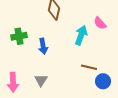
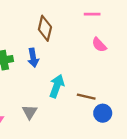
cyan arrow: (81, 35) -> (57, 86), moved
blue arrow: (43, 46) -> (33, 58), moved

